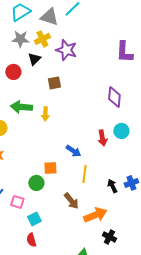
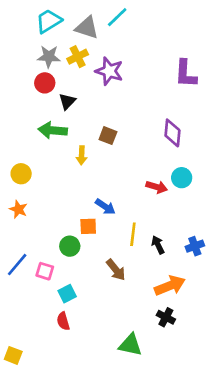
black triangle: (34, 59) -> (67, 101), moved
red circle: (13, 72) -> (45, 83), moved
brown square: (54, 83) -> (108, 136), moved, turned 32
green arrow: (21, 107) -> (53, 130), moved
red arrow: (102, 138) -> (157, 187), turned -63
blue arrow: (73, 151) -> (105, 207), moved
black arrow: (112, 186) -> (158, 245), moved
orange arrow: (95, 215) -> (170, 286), moved

